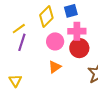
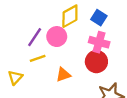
blue square: (71, 11) -> (99, 18), turned 32
yellow line: (19, 29) -> (38, 58), moved
pink circle: (55, 41) -> (57, 37), moved

